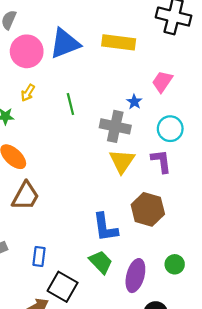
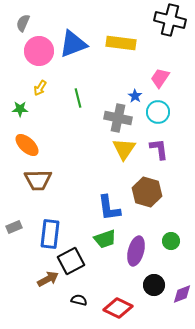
cyan circle: (170, 129) -> (158, 112), moved
brown trapezoid: (26, 196) -> (38, 180), turned 60
blue rectangle: (39, 256) -> (50, 234), size x1.6
green trapezoid: (101, 262) -> (105, 239), turned 115
black square: (63, 287) -> (71, 261), turned 32

